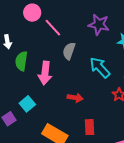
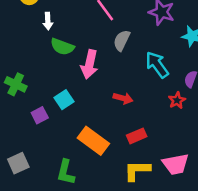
green semicircle: (21, 61) -> (62, 47), turned -84
red rectangle: (89, 127) -> (137, 136), turned 63

